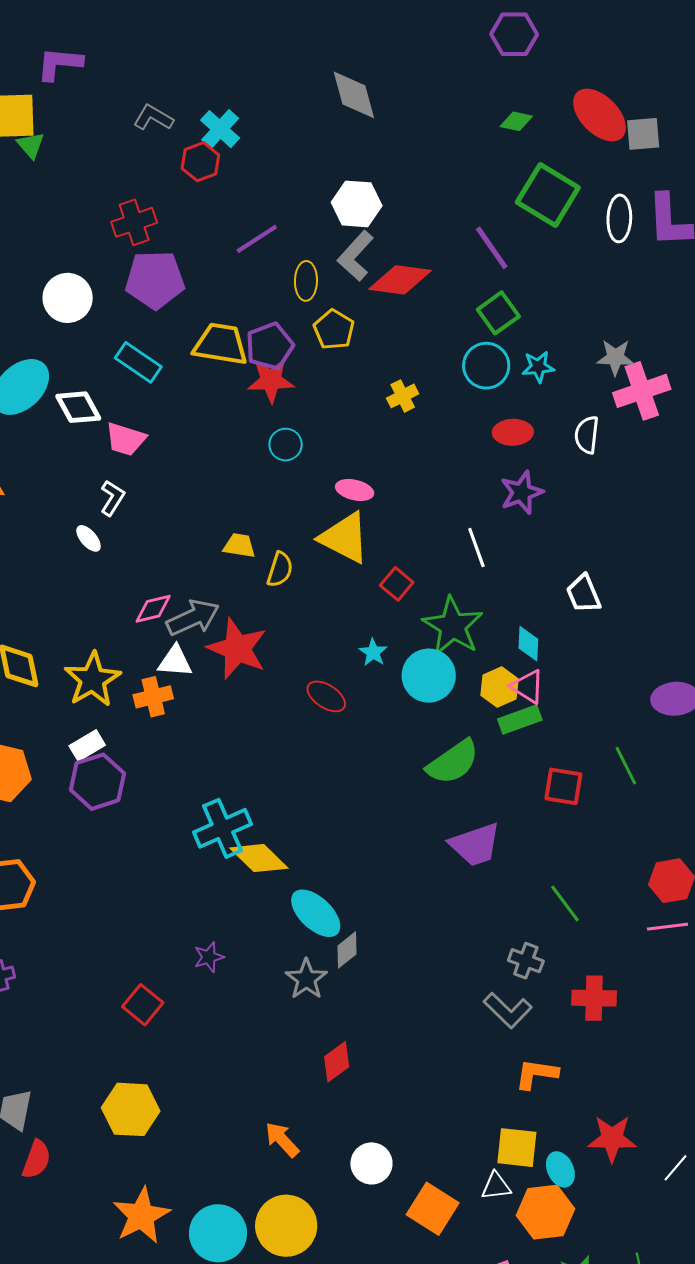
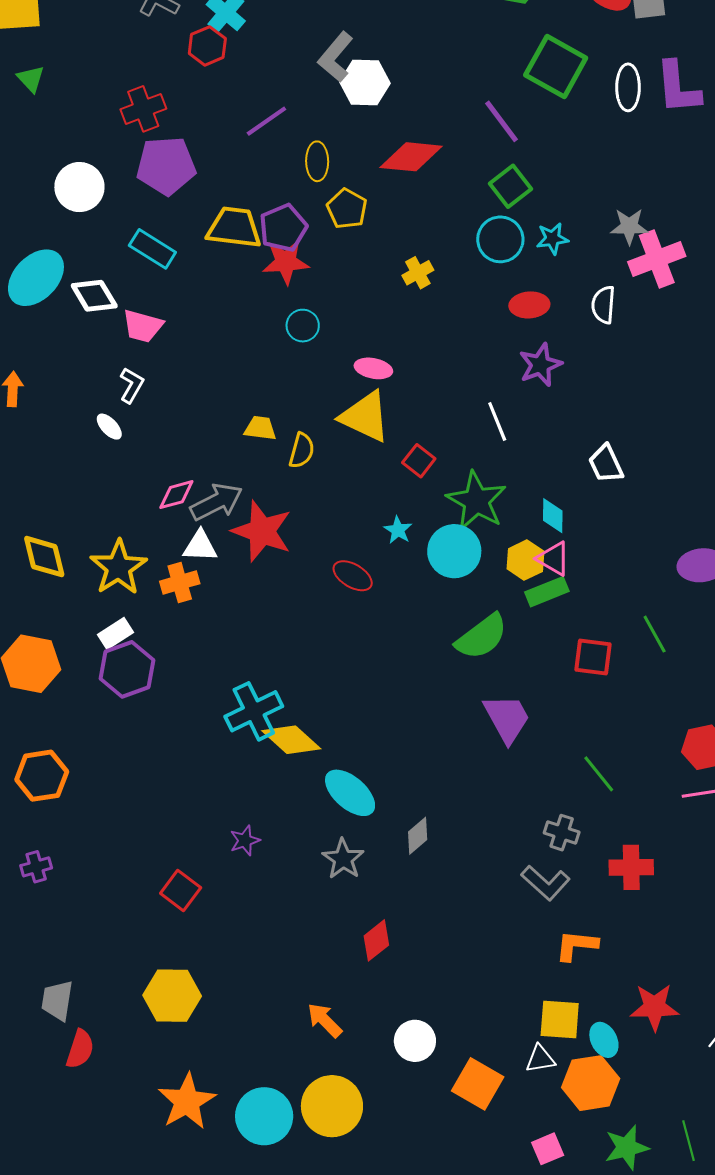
green triangle: (31, 145) -> (31, 79), moved
gray L-shape: (355, 256) -> (335, 57), moved
purple trapezoid: (475, 845) -> (507, 718), turned -98
gray diamond: (347, 950) -> (418, 836), moved

